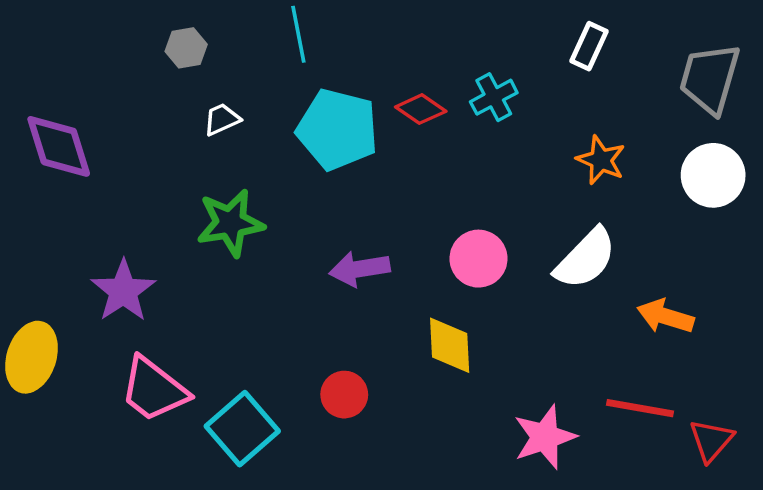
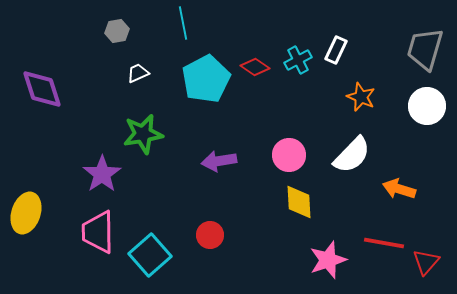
white rectangle: (589, 46) -> (336, 50), moved
cyan pentagon: (337, 129) -> (206, 79), turned 30
purple star: (123, 291) -> (102, 174), moved
yellow diamond: (450, 345) -> (299, 202), moved
pink trapezoid: (154, 389) -> (98, 232), turned 51

